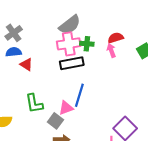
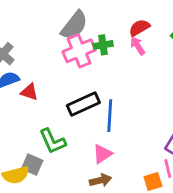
black rectangle: (72, 63) -> (83, 104), moved
pink triangle: (66, 108) -> (102, 154), moved
gray square: (55, 121) -> (32, 165), moved

